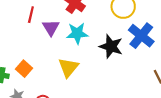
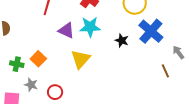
purple triangle: (51, 28) -> (66, 31), moved, turned -36
black star: (111, 46) -> (122, 40), size x0.6

